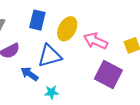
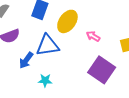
pink arrow: (95, 41) -> (93, 36), size x0.6
blue arrow: (30, 74) -> (26, 60), turned -96

